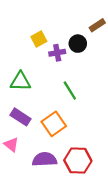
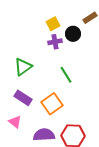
yellow square: (39, 39) -> (53, 24), moved
green triangle: (20, 81) -> (23, 67), turned -36

